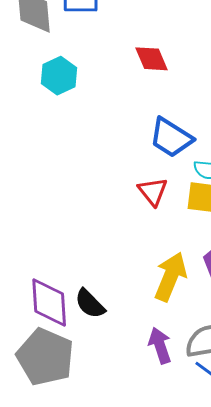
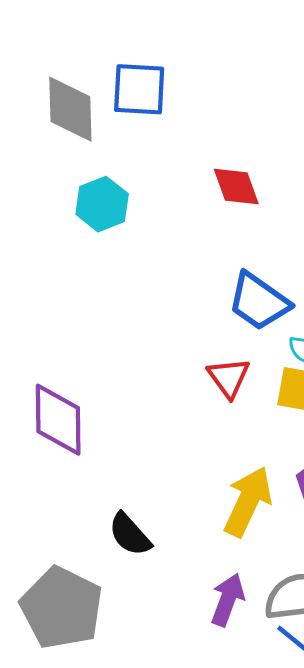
purple diamond: (49, 303) -> (58, 420), moved
purple arrow: (160, 345) -> (228, 600), turned 36

